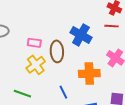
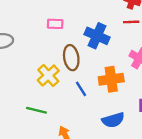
pink rectangle: (34, 43) -> (55, 24), moved
blue line: (63, 92) -> (81, 89), moved

